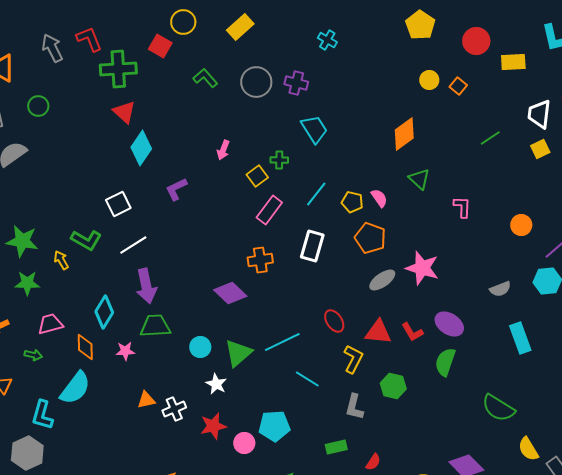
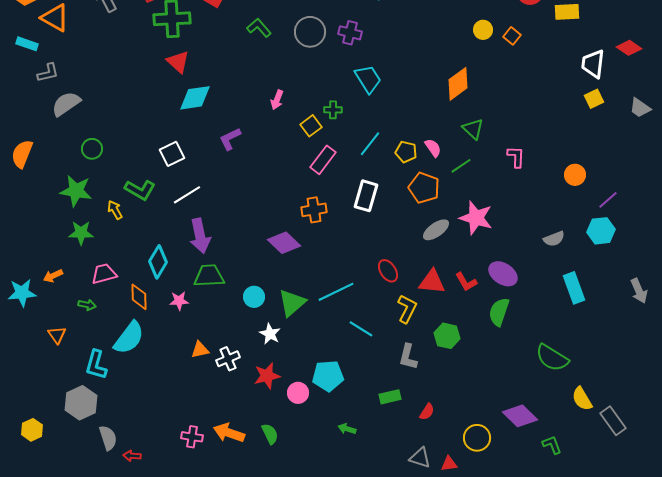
green circle: (38, 106) -> (92, 149), moved
green line: (490, 138) -> (461, 166), moved
cyan diamond: (141, 148) -> (195, 98), turned 48

